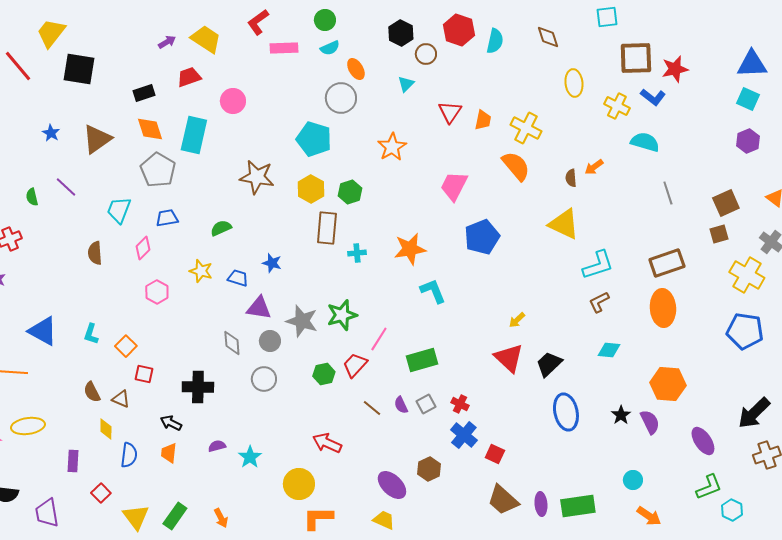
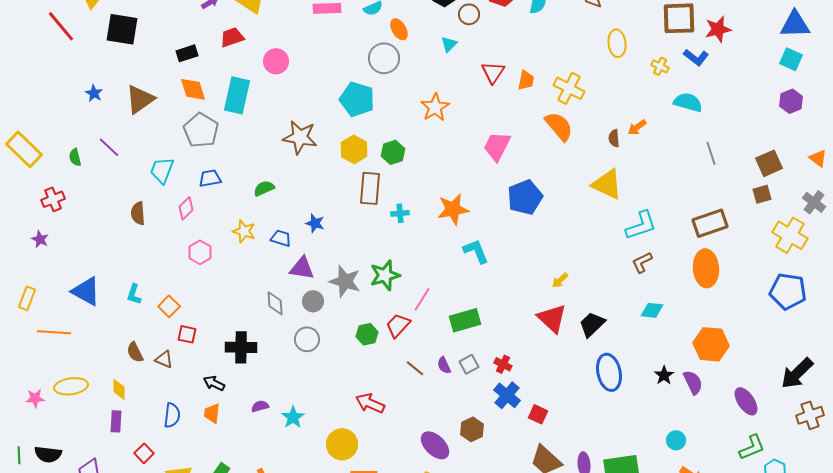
yellow cross: (617, 106) -> (660, 66), size x0.7
yellow diamond: (106, 429) -> (119, 389), moved

